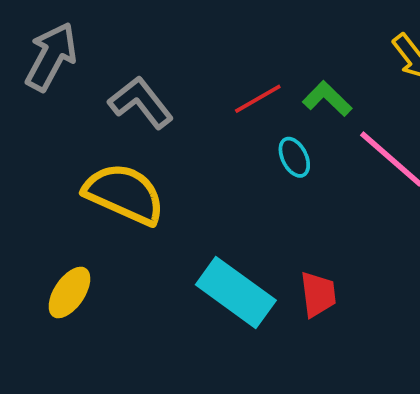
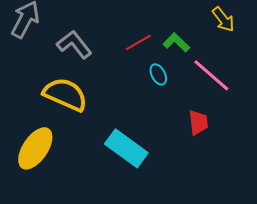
yellow ellipse: (69, 292) -> (35, 148), size x1.5
red trapezoid: (318, 294) -> (198, 122), moved

